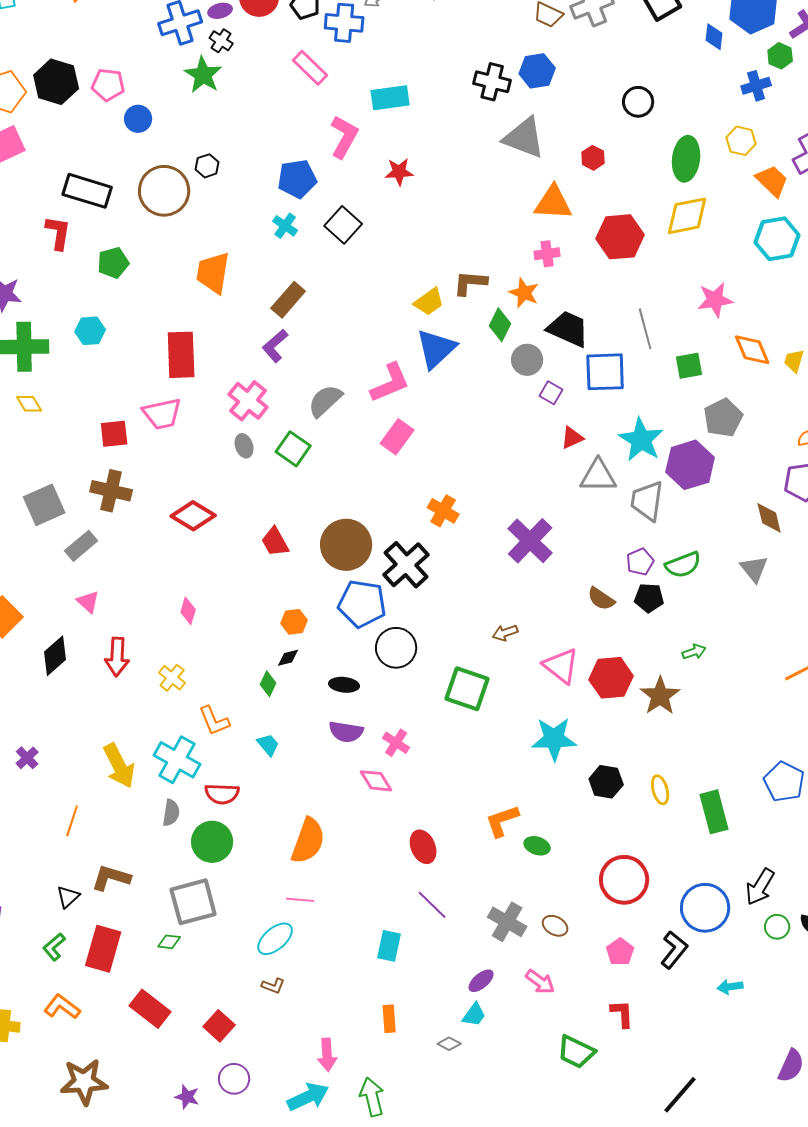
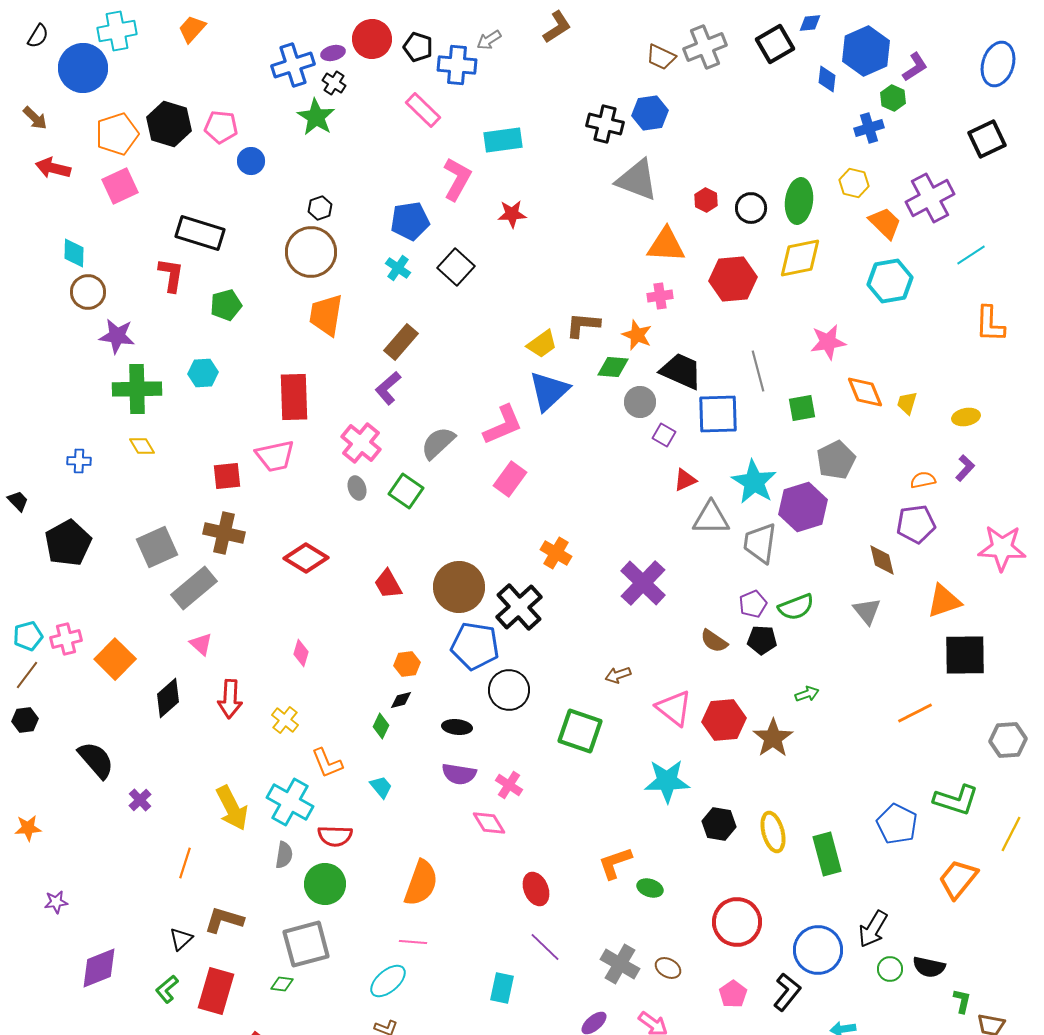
black circle: (638, 102) -> (751, 208), moved
brown circle: (164, 191) -> (311, 252), moved
green diamond: (500, 325) -> (613, 367), turned 68
gray rectangle: (81, 546) -> (194, 588), size x1.4
yellow ellipse: (660, 790) -> (773, 832), size x1.4

